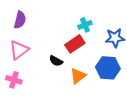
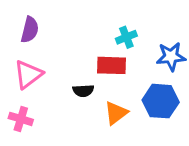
red rectangle: (75, 44) -> (112, 65), turned 36
black semicircle: (56, 61) -> (83, 91), turned -32

